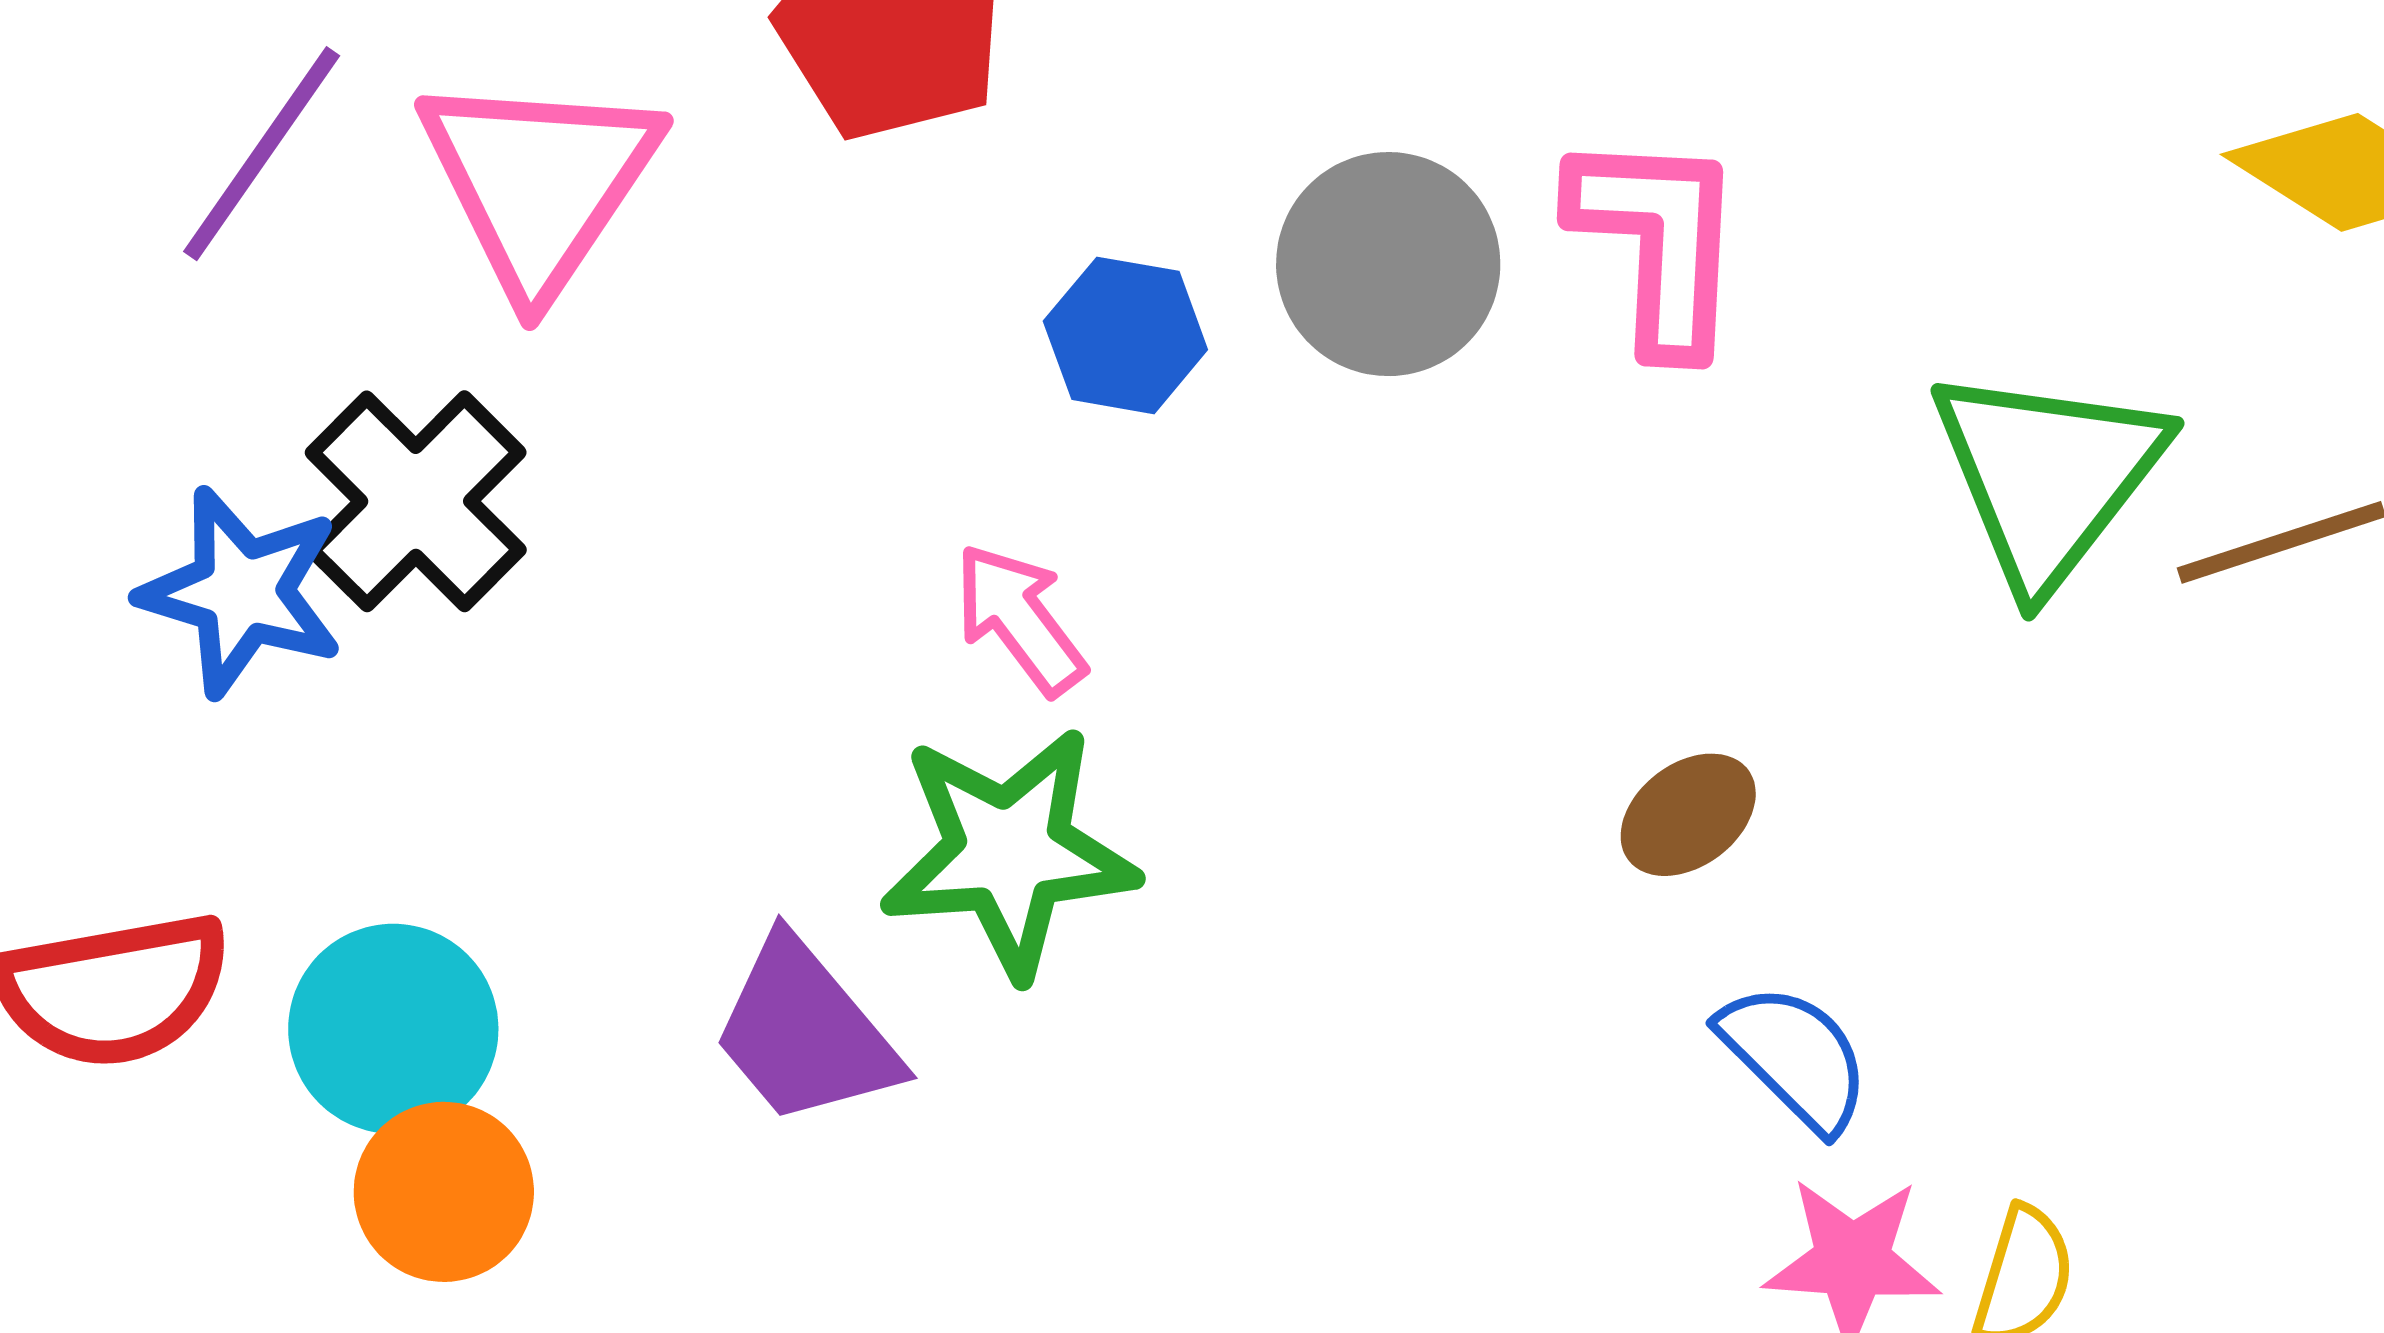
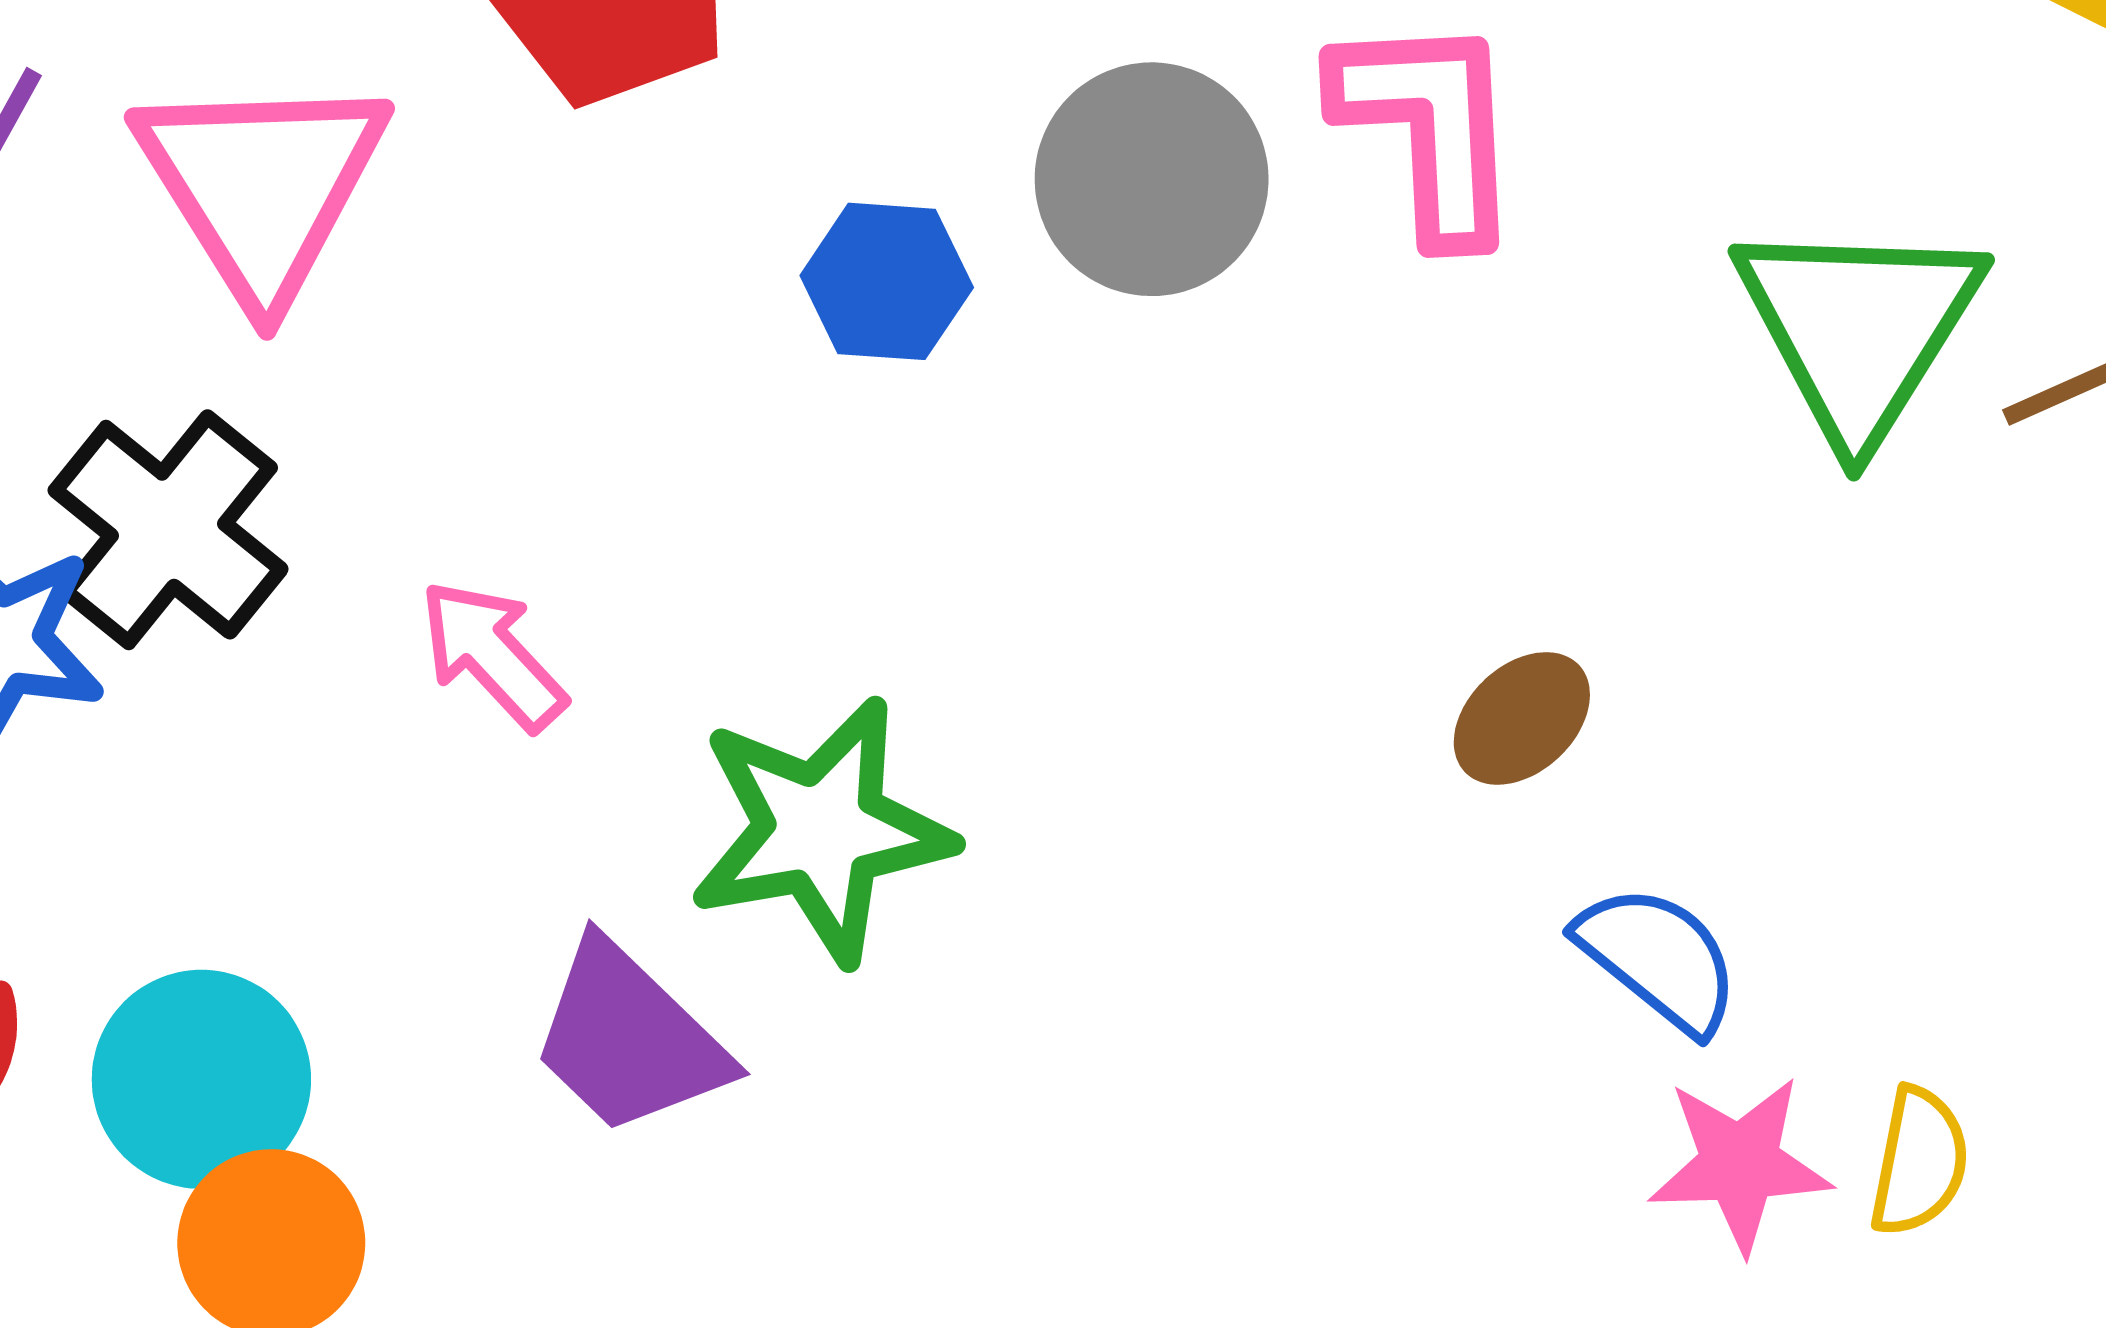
pink arrow: (1020, 619) -> (492, 655), moved

